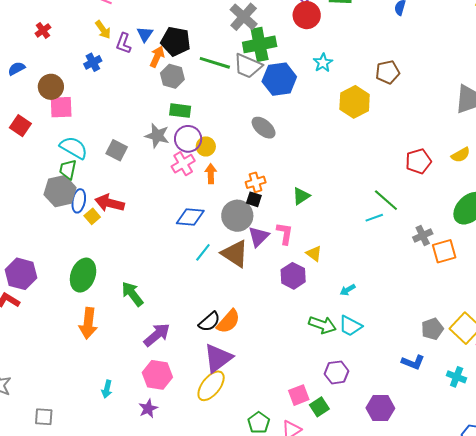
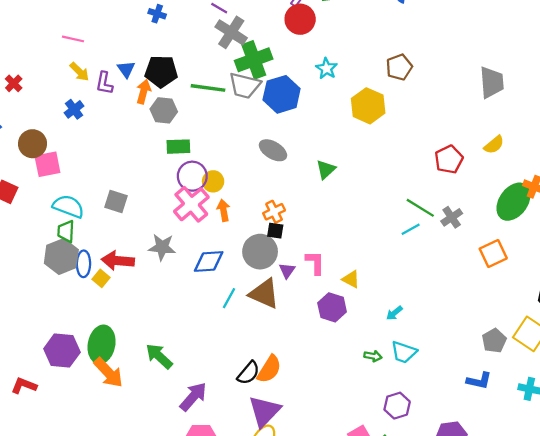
gray star: (157, 136) -> (162, 247), moved
pink cross: (183, 164) -> (191, 204), size x1.4
green triangle: (301, 196) -> (326, 169), moved
gray cross: (423, 235) -> (452, 217), moved
purple triangle: (259, 236) -> (287, 271), size x0.7
purple hexagon: (21, 274) -> (62, 351), moved
orange arrow: (88, 323) -> (108, 373), moved, turned -40
green arrow: (322, 325) -> (373, 356), size x0.6

